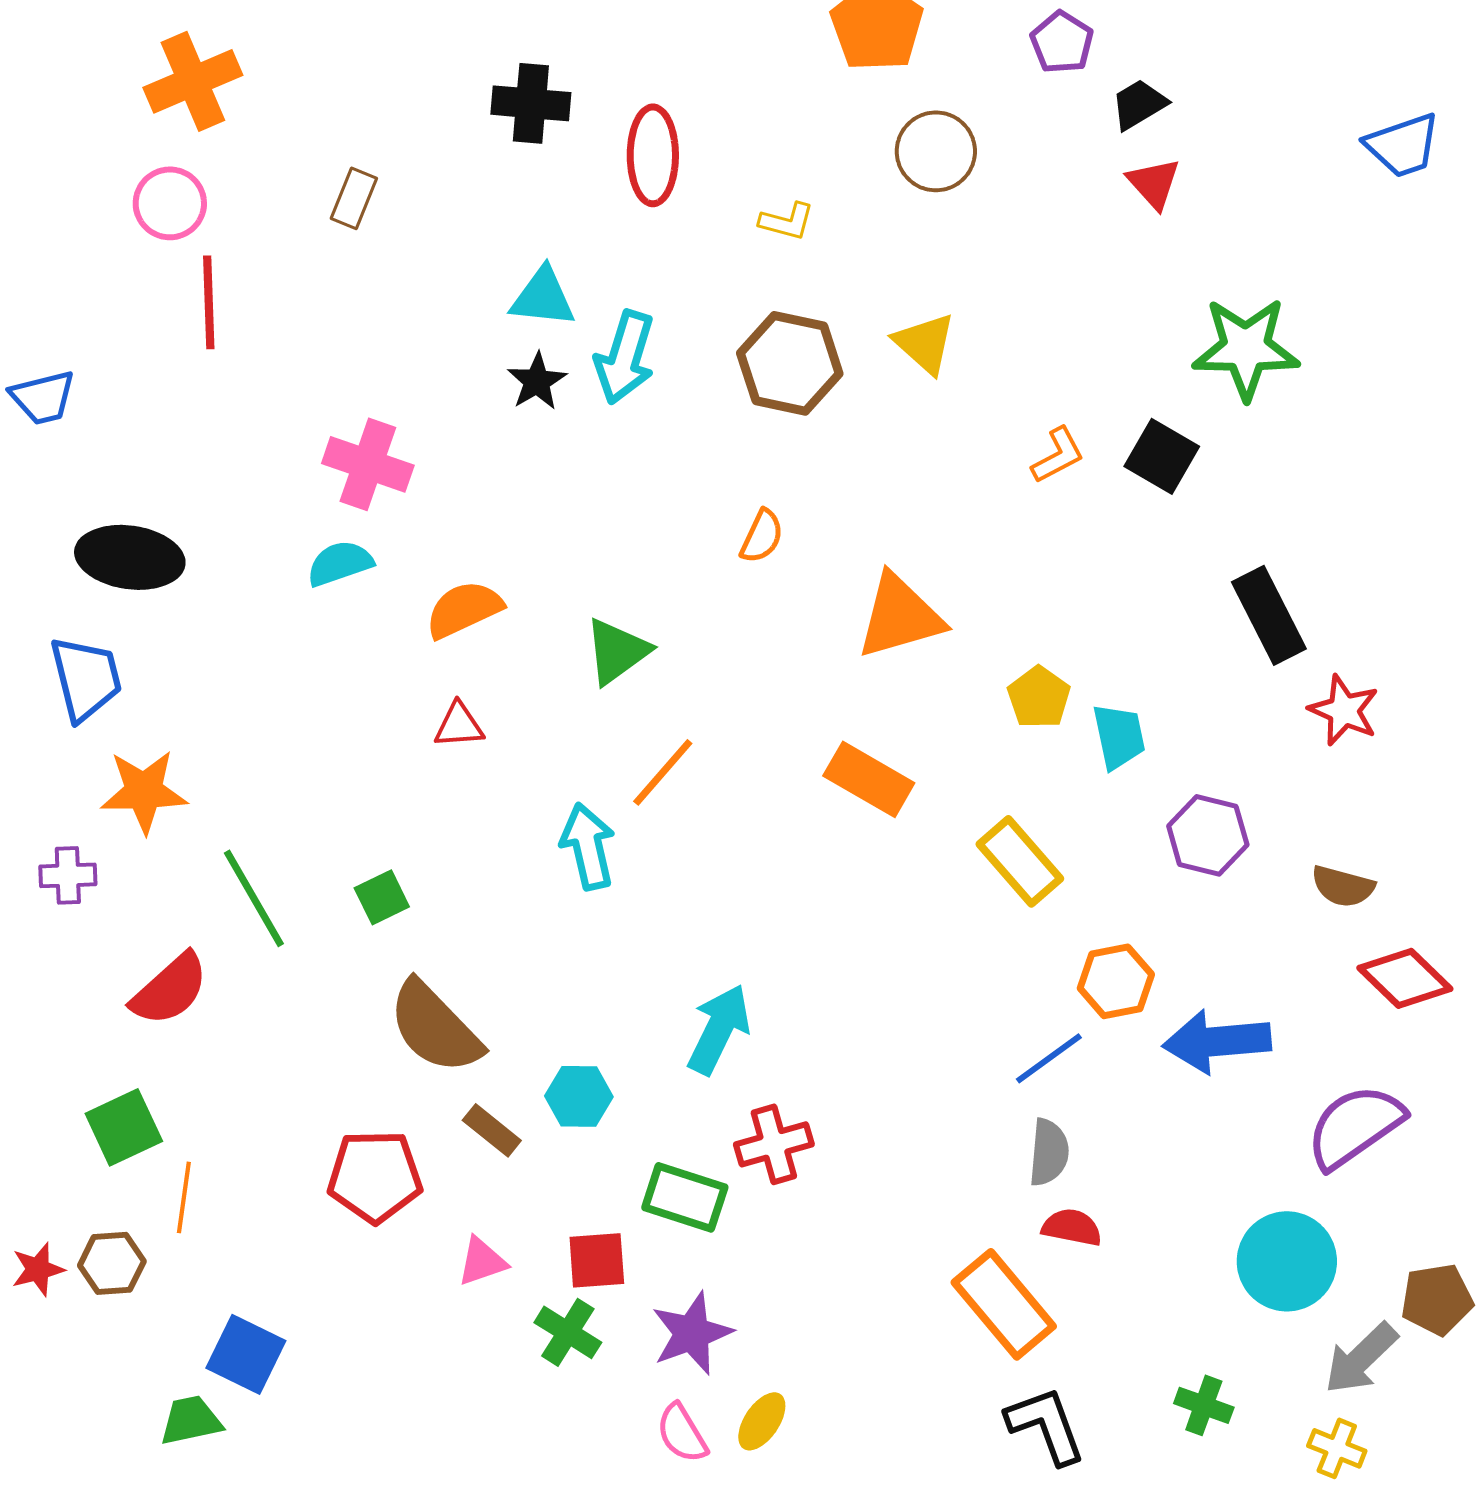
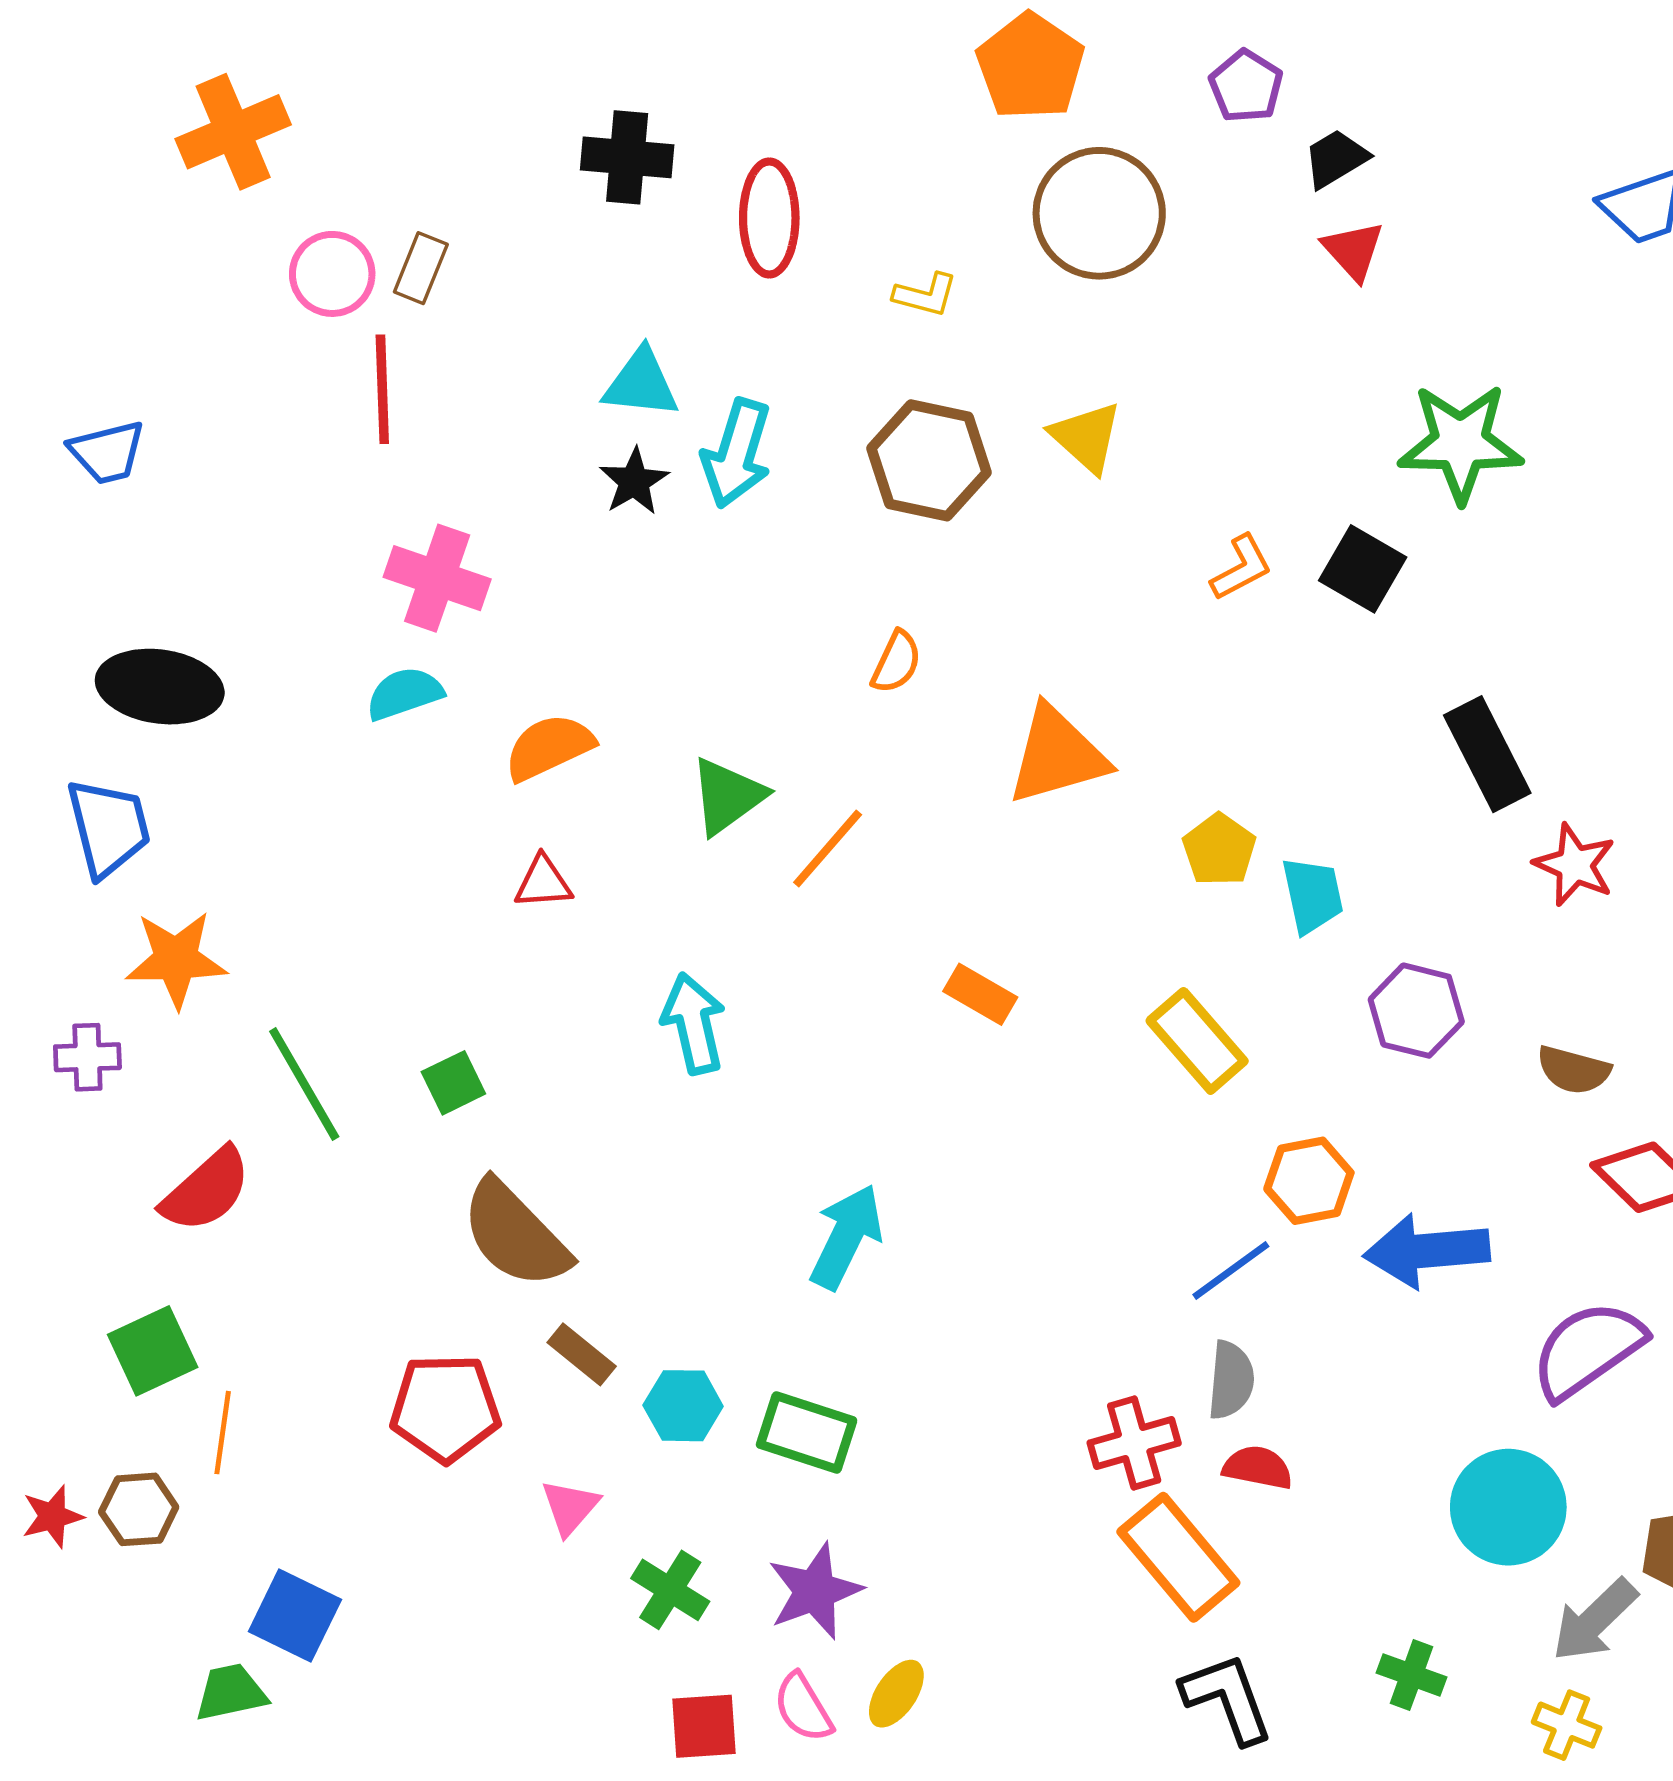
brown circle: (936, 151) -> (1099, 213), size x1.4
pink circle: (170, 203) -> (332, 274), moved
red line: (209, 302) -> (382, 389), moved
blue trapezoid: (43, 397) -> (107, 452), moved
orange line: (663, 772) -> (828, 849), moved
orange rectangle: (869, 779) -> (980, 994), moved, size x0.7
cyan hexagon: (579, 1096) -> (683, 1406), moved
red cross: (774, 1144) -> (1134, 1443), moved
red square: (597, 1260) -> (704, 1726), moved
pink triangle: (482, 1261) -> (570, 1507), turned -30

